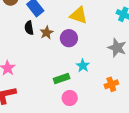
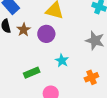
green rectangle: (62, 79) -> (32, 73), moved

